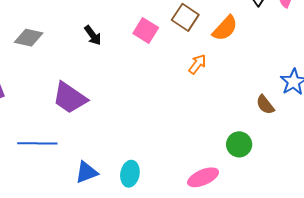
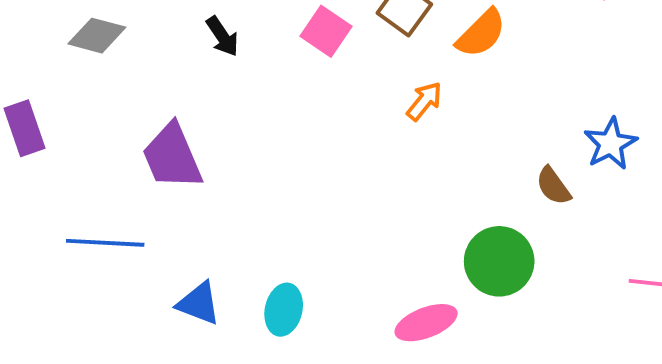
purple trapezoid: (70, 98) -> (172, 157), turned 30
green circle: (239, 144) -> (499, 261), size x1.4
blue triangle: (86, 172) -> (199, 303), turned 40

